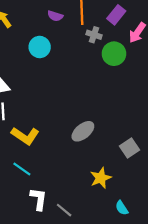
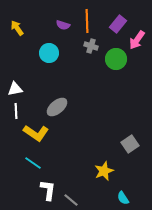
gray cross: (94, 35) -> (91, 46), moved
gray ellipse: (83, 131) -> (57, 107), moved

